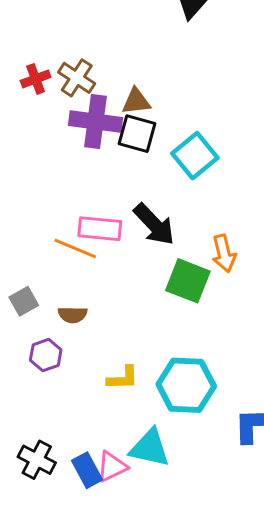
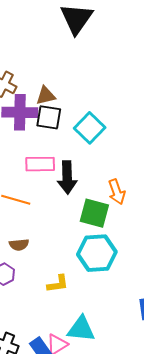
black arrow: (154, 224) -> (67, 177), turned 48
pink rectangle: (100, 229) -> (40, 164), moved
cyan hexagon: (186, 385) -> (97, 253), moved

